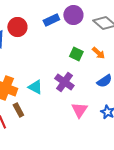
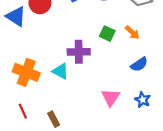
purple cross: (64, 82) -> (79, 52), moved, turned -36
brown rectangle: (18, 110) -> (54, 119), moved

